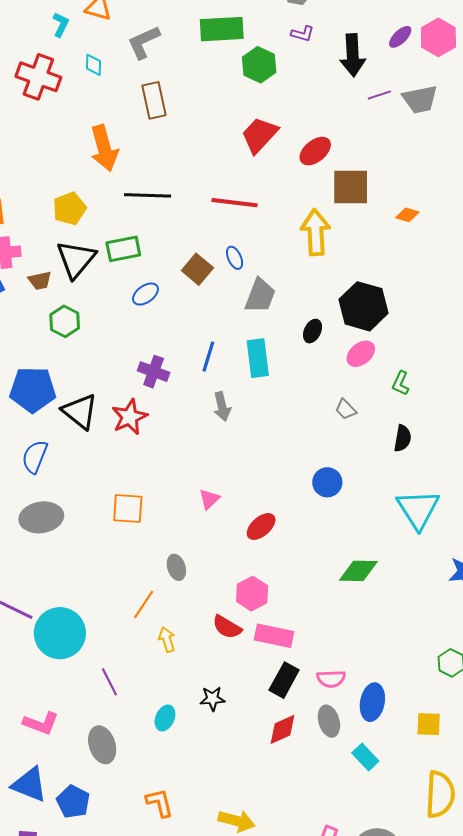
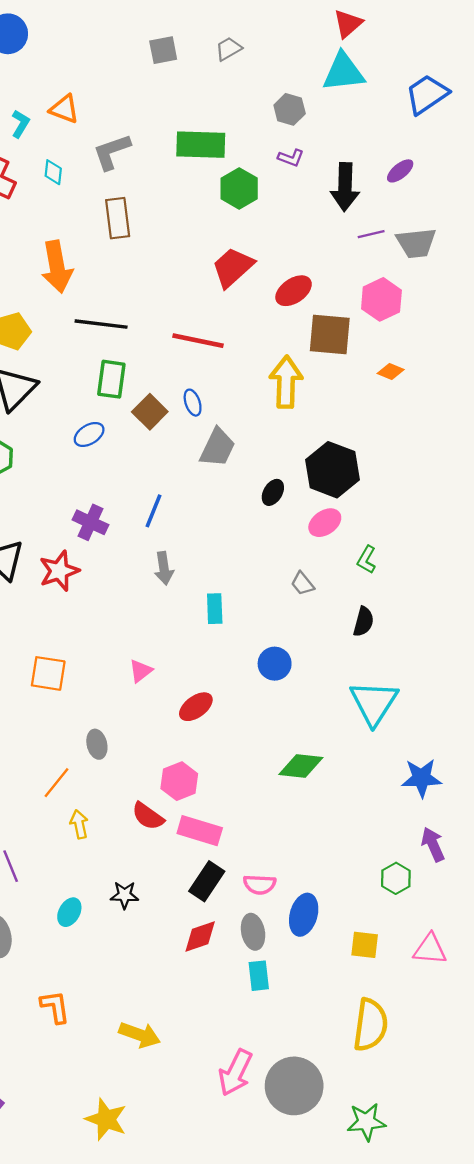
pink hexagon: (438, 37) -> (381, 299), moved
green rectangle: (123, 249) -> (111, 379), moved, turned -76
cyan rectangle: (258, 358) -> (215, 609), moved, size x0.7
cyan rectangle: (365, 757) -> (259, 976), moved, turned 32

